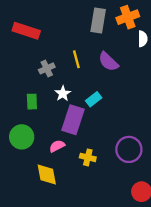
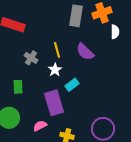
gray cross: (47, 68) -> (31, 58), turned -32
white star: (63, 94) -> (55, 70), moved
purple rectangle: (73, 120) -> (54, 103), turned -35

